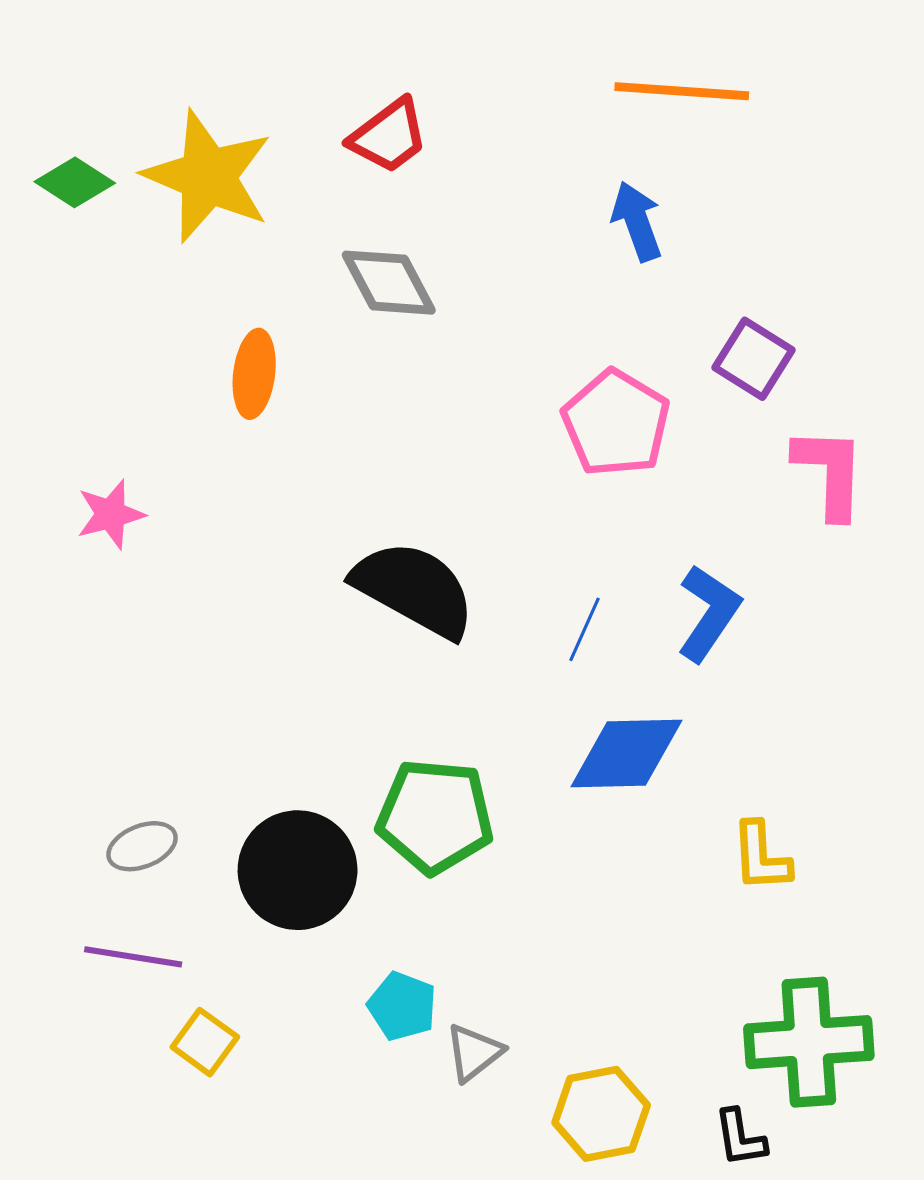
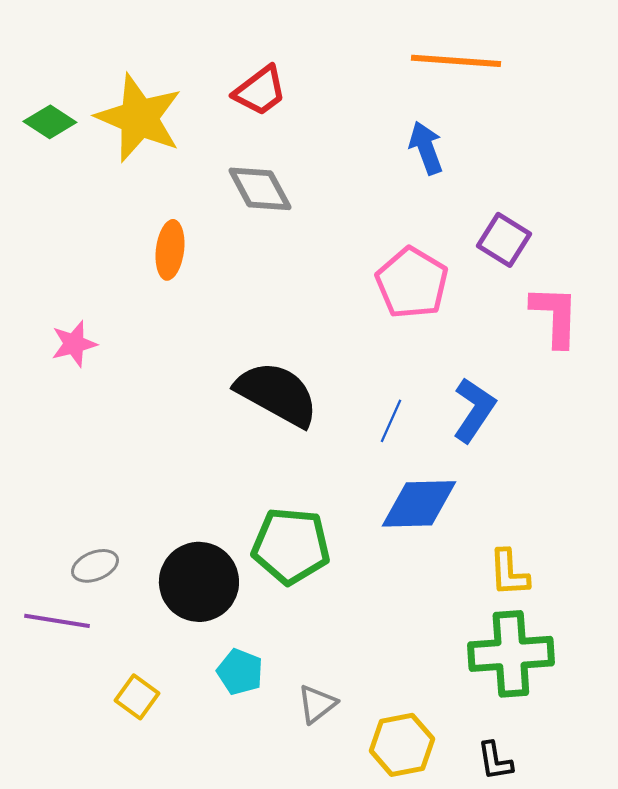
purple line: (133, 957) -> (57, 621), moved
cyan pentagon: (402, 1006) -> (240, 672), moved
green cross: (809, 1042) -> (511, 654), moved

